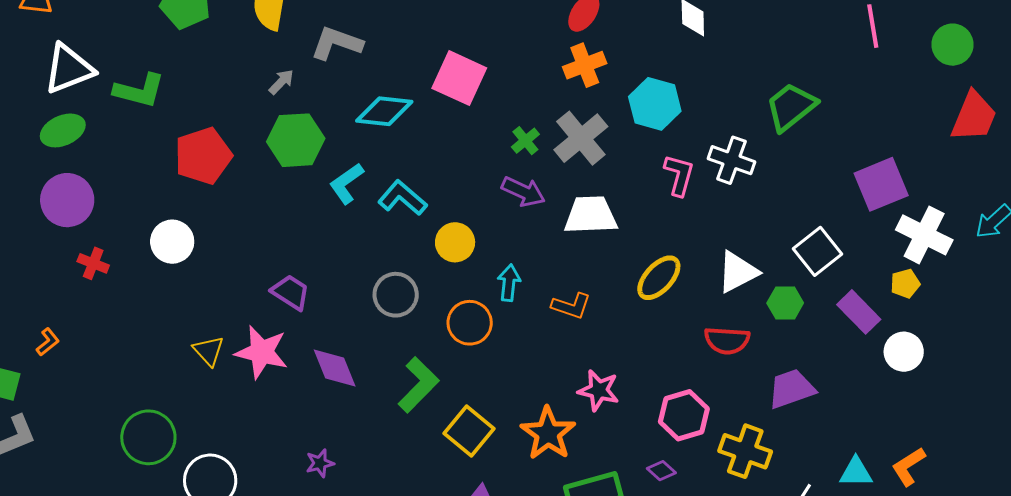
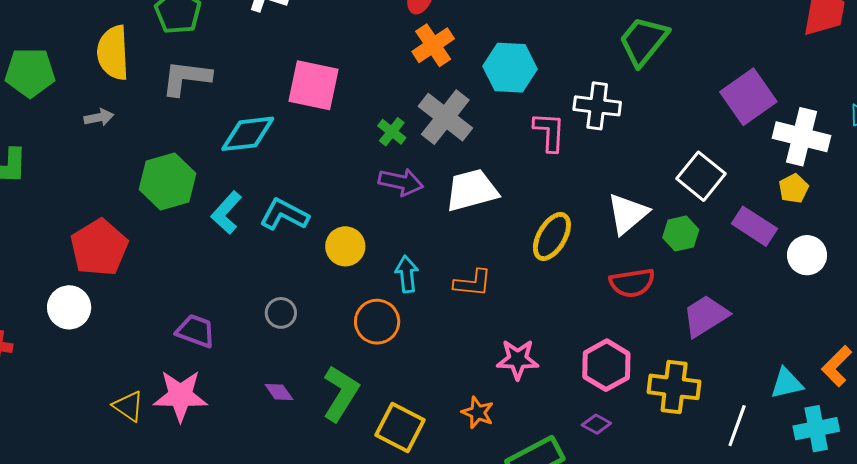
gray arrow: (281, 82) -> (99, 117), moved, turned 48
red pentagon: (203, 156) -> (99, 248), moved
gray circle: (396, 295) -> (281, 313), moved, size x0.7
purple diamond: (335, 368) -> (279, 392), moved, size x0.6
orange star: (548, 433) -> (478, 413), size x0.6

